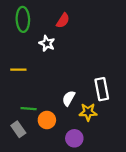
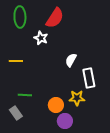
red semicircle: (63, 21) -> (55, 18), size x1.5
white semicircle: (69, 98) -> (71, 60), moved
orange circle: (47, 120) -> (56, 105), moved

